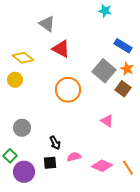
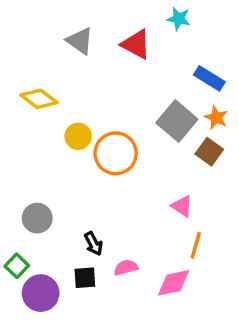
red triangle: (61, 49) -> (136, 44), moved
yellow circle: (15, 80) -> (78, 136), moved
pink diamond: (102, 166) -> (174, 283), turned -35
orange line: (128, 168) -> (196, 245), moved, turned 49

